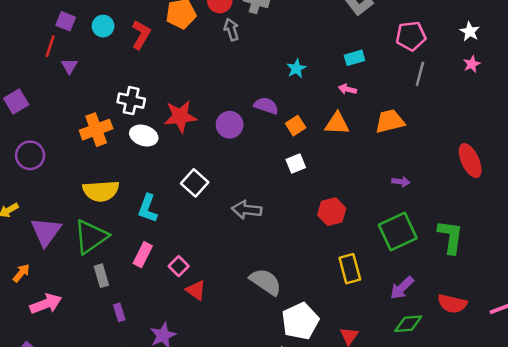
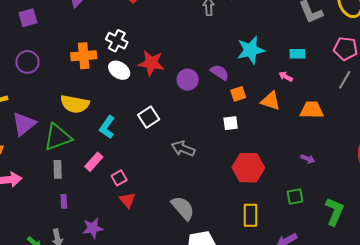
cyan star: (296, 68) -> (251, 50), size x1.8
red hexagon: (332, 212) -> (248, 168), size x1.4
green square: (398, 231) -> (295, 197), size x0.6

